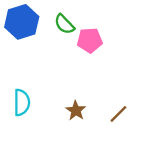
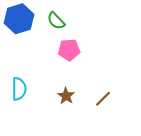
pink pentagon: (90, 40) -> (69, 50), moved

